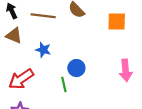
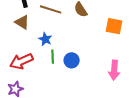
green line: (64, 85) -> (53, 57), moved

